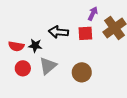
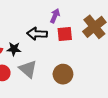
purple arrow: (93, 14) -> (55, 16), moved
gray triangle: (48, 66) -> (28, 69), turned -36

